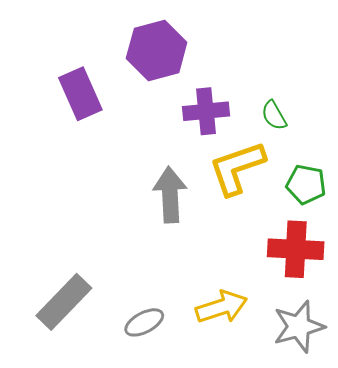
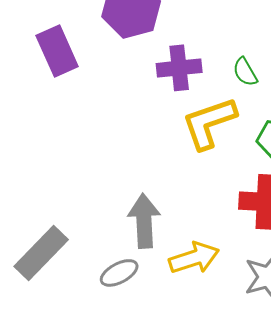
gray arrow: (170, 195) -> (144, 221), moved

